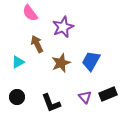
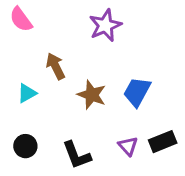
pink semicircle: (30, 13) -> (21, 19), moved
purple star: (63, 27) -> (105, 25), moved
brown star: (61, 63) -> (92, 95), turned -30

